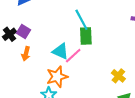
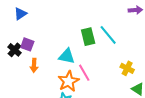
cyan line: (81, 20) -> (108, 35), moved
pink line: (73, 56) -> (84, 73), moved, turned -66

